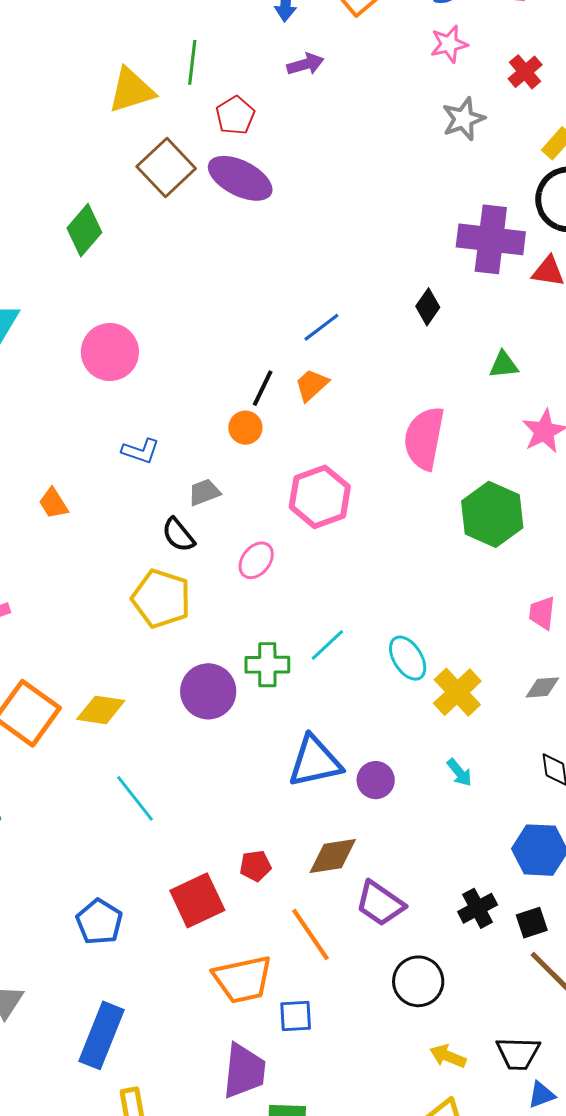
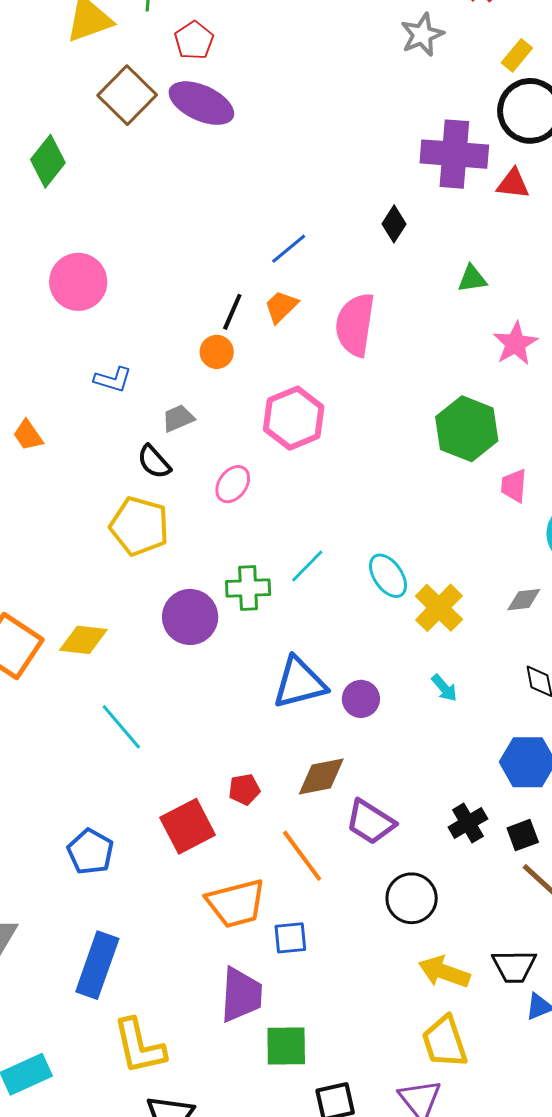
pink semicircle: (424, 438) -> (355, 325), moved
pink trapezoid: (542, 613) -> (514, 486), moved
yellow arrow: (448, 1056) -> (444, 972), size x1.4

